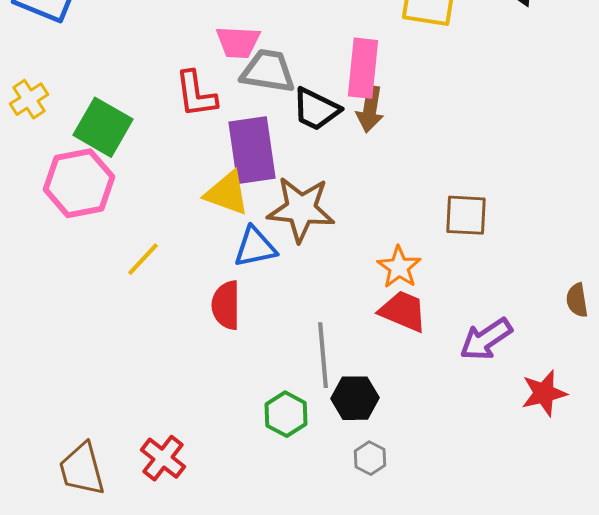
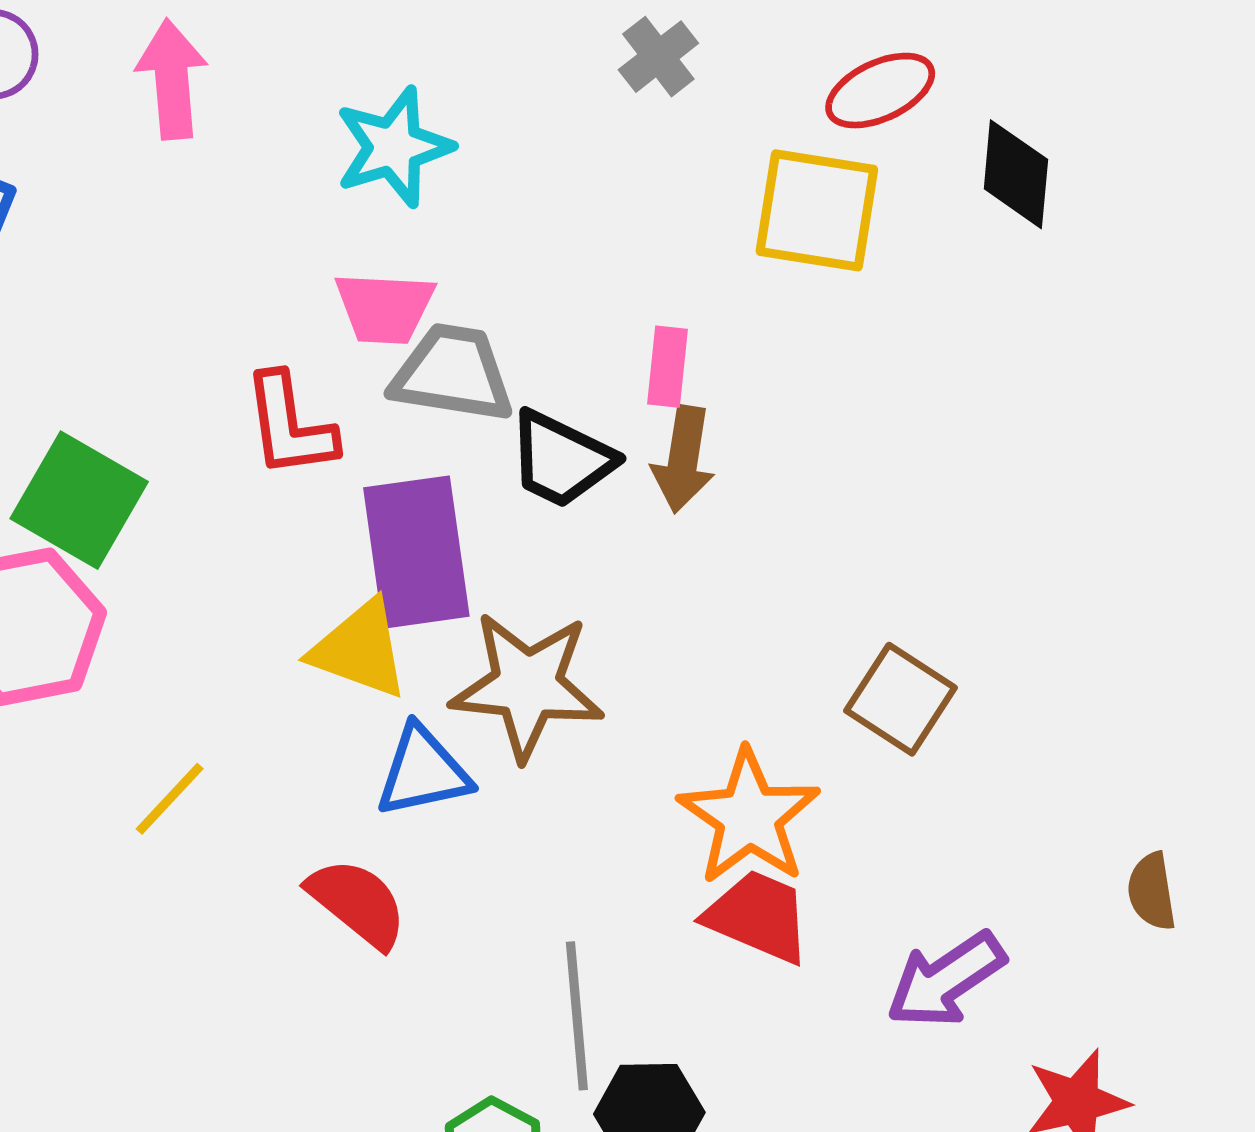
pink rectangle: (363, 68) -> (667, 367), size x0.6
brown square: (466, 215) -> (901, 699), turned 30
orange star: (399, 267) -> (749, 817), size x1.4
red semicircle: (226, 305) -> (357, 903), turned 129

